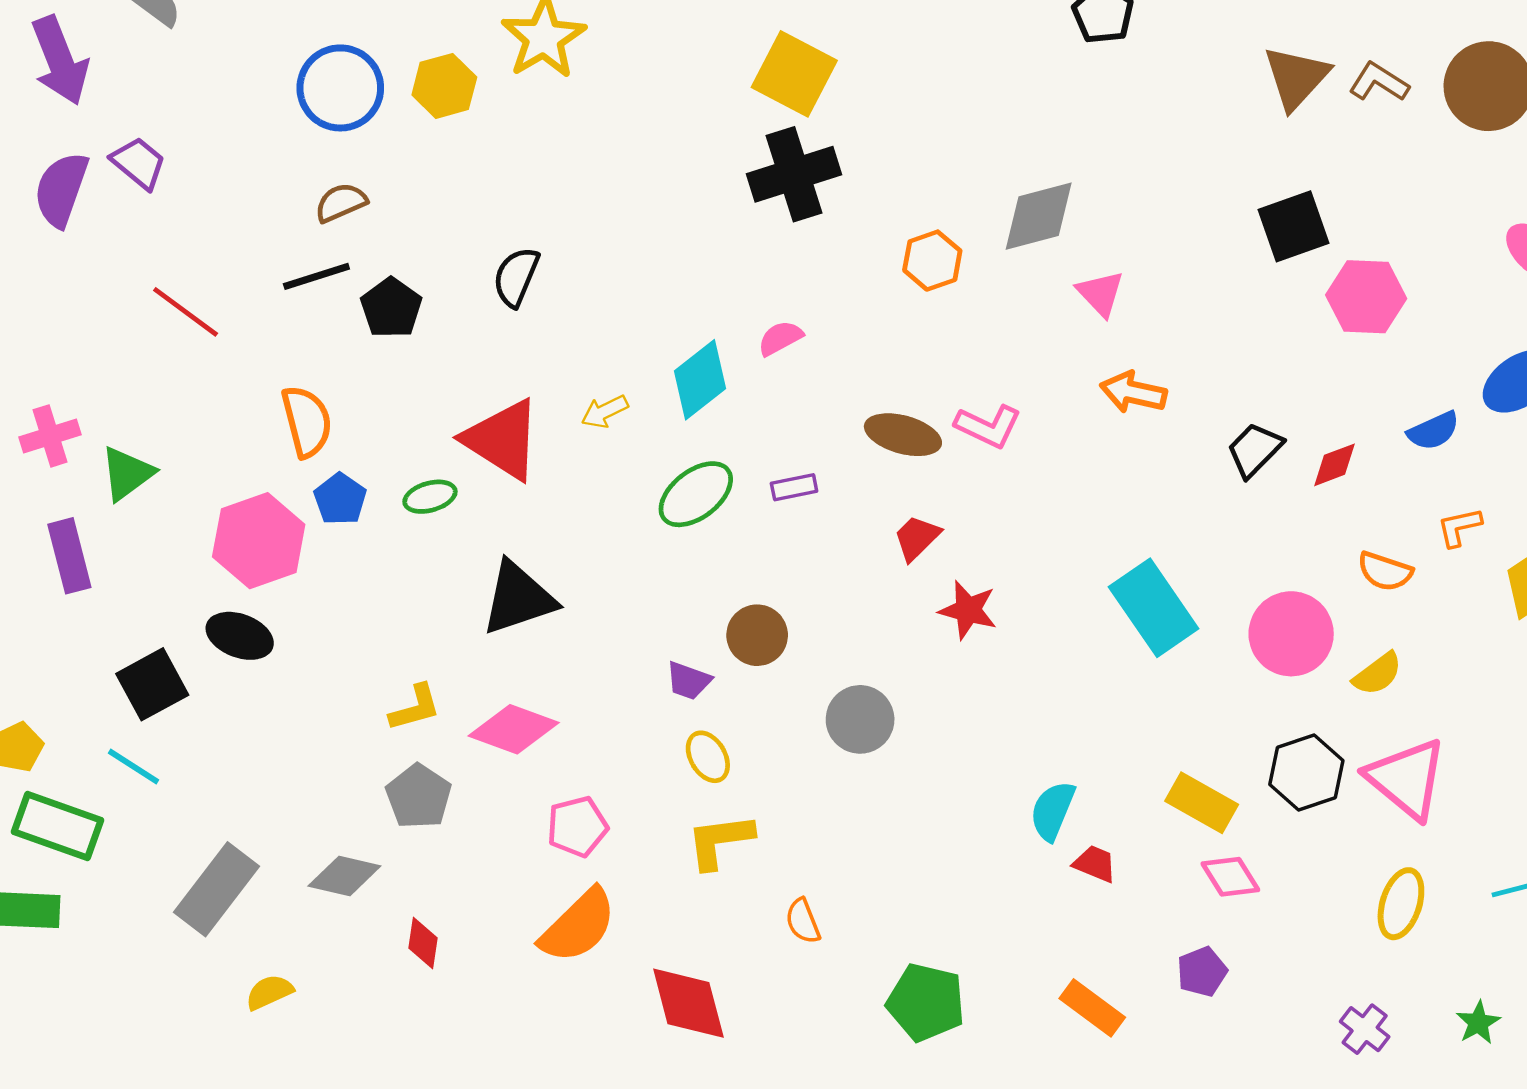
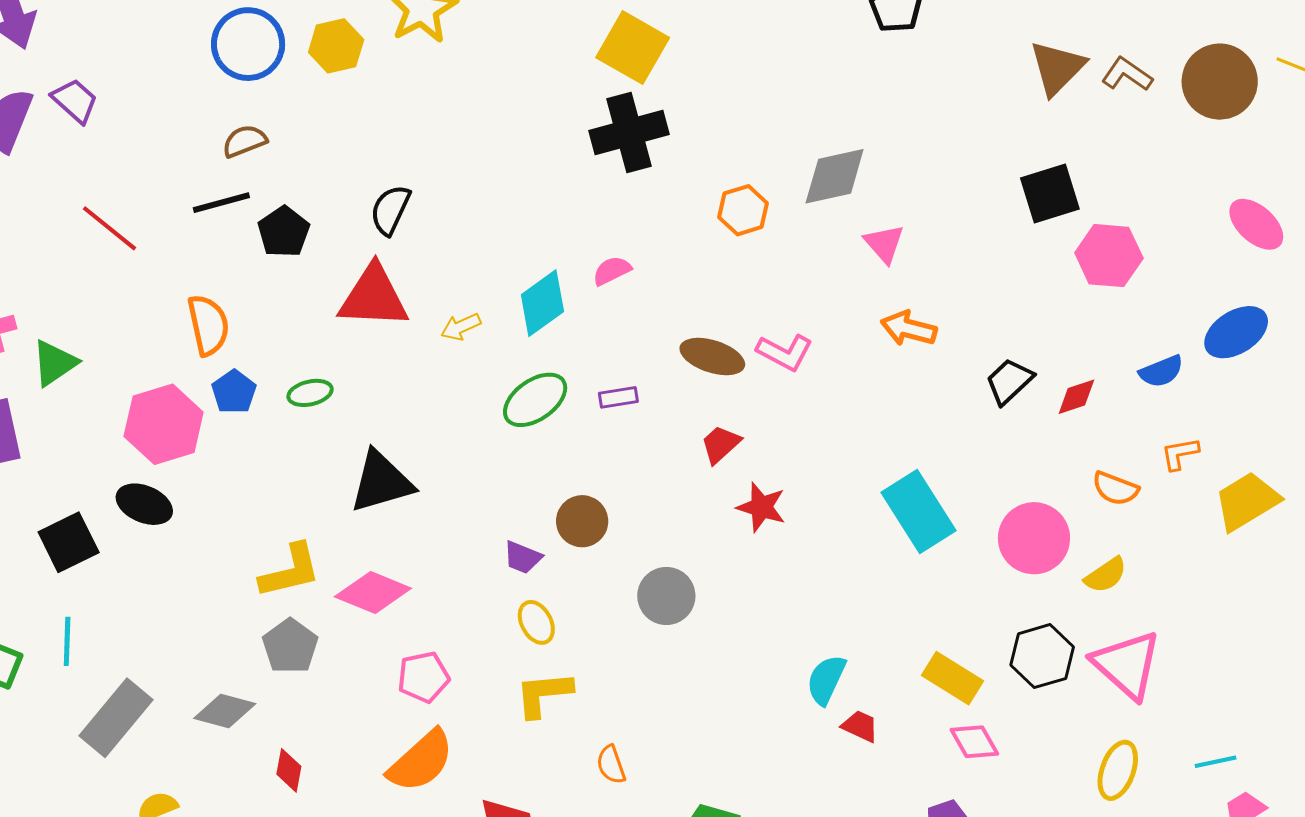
red triangle: (502, 440) -> (374, 297), moved, turned -32
yellow L-shape: (415, 708) -> (290, 571), size x1.4
cyan line: (133, 767) -> (67, 641), moved, turned 57

